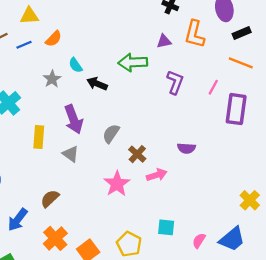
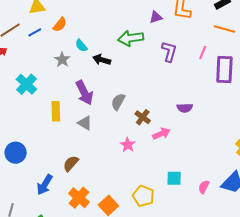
pink star: (117, 184) -> (128, 145), size x0.7

